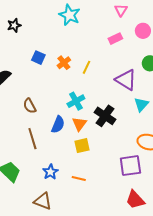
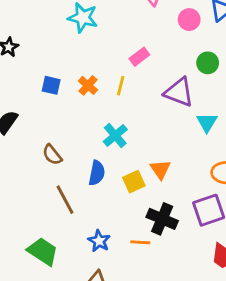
pink rectangle: (115, 39) -> (139, 57), moved
black cross: (105, 116) -> (162, 219), moved
orange triangle: (79, 124) -> (160, 169), moved
yellow square: (82, 146) -> (134, 182), moved

